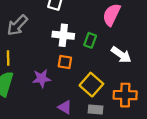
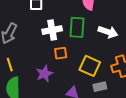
green rectangle: (90, 40) -> (77, 27), size x1.5

